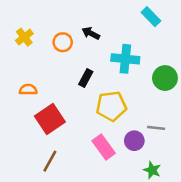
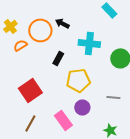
orange circle: (63, 42) -> (40, 30), size x1.5
orange semicircle: (28, 90) -> (20, 45), moved, turned -32
purple circle: (134, 141) -> (82, 107), moved
pink rectangle: (104, 147) -> (63, 120), moved

